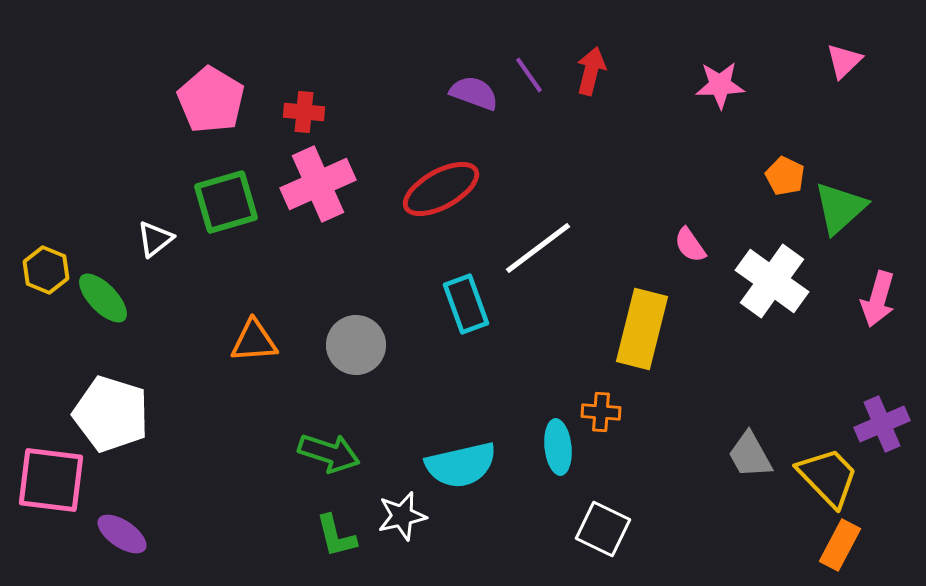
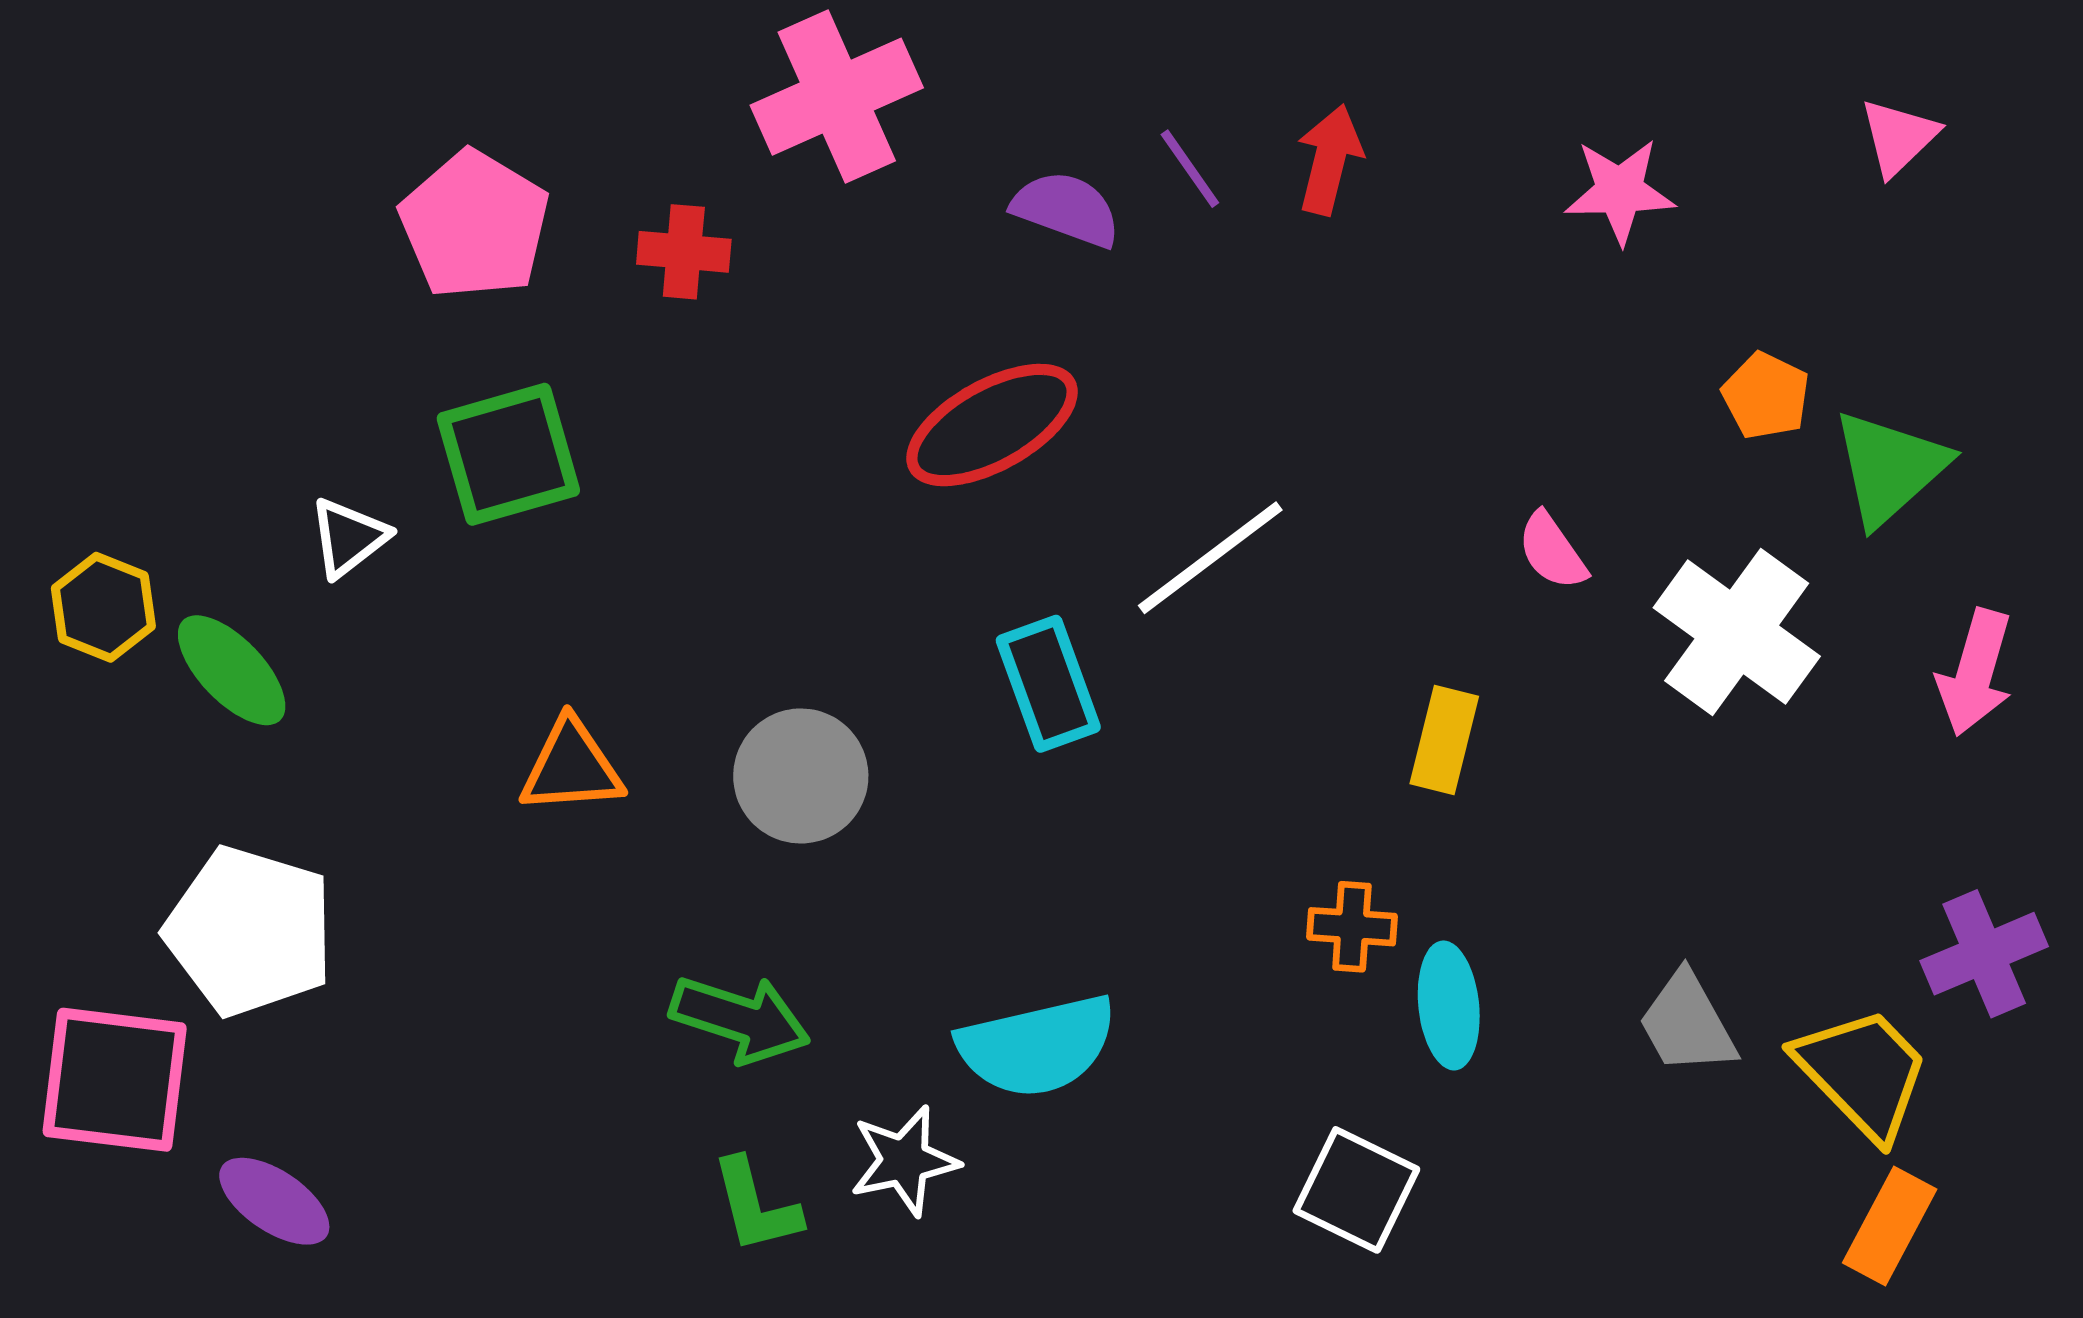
pink cross: (318, 184) -> (837, 97), moved
yellow rectangle: (642, 329) -> (1444, 740), size x0.6
cyan ellipse: (558, 447) -> (1449, 1005), moved

